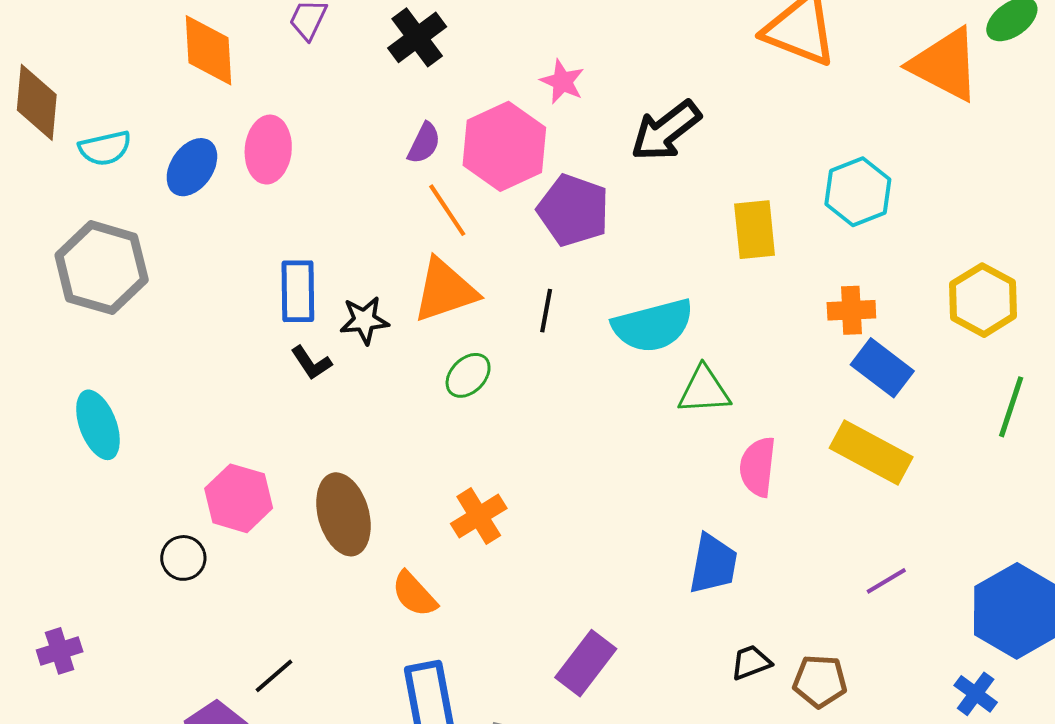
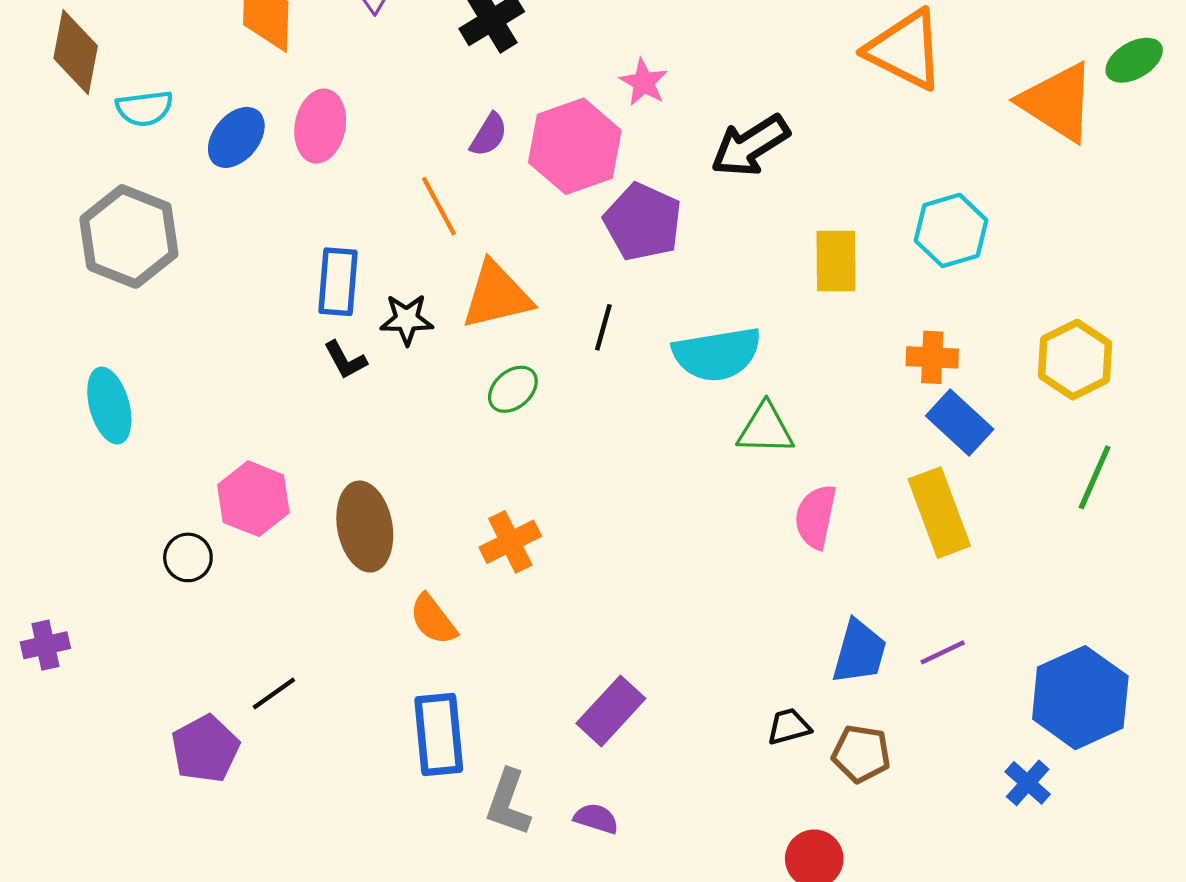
orange line: (447, 210) -> (439, 206), moved
yellow rectangle: (871, 452) -> (939, 513), turned 36
blue trapezoid: (713, 564) -> (859, 652), moved

